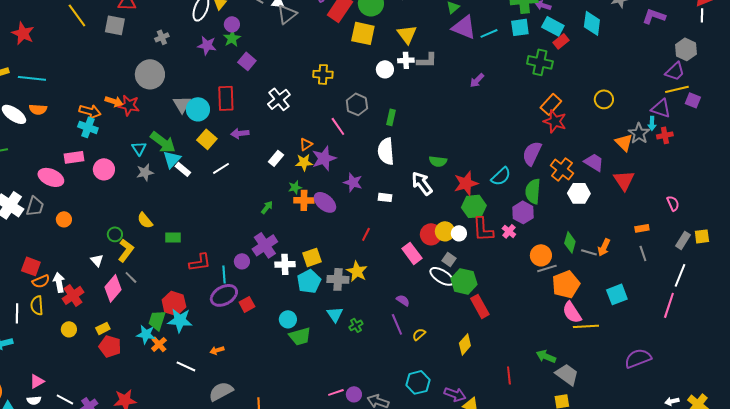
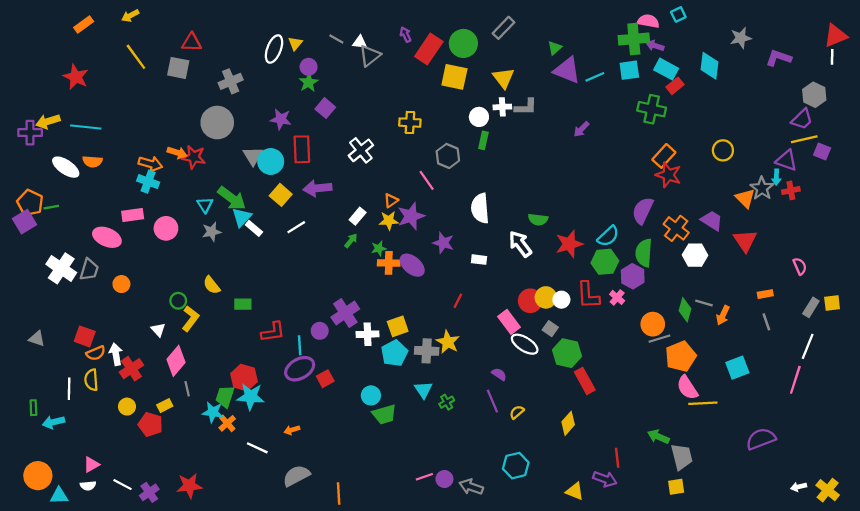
gray cross: (162, 37) -> (231, 81), size x1.5
purple star: (207, 45) -> (281, 119), moved
green rectangle: (391, 117) -> (483, 140), moved
purple arrow: (240, 133) -> (317, 188), size x1.4
green hexagon: (474, 206) -> (605, 262), moved
green arrow: (267, 207) -> (351, 241), moved
gray line: (589, 252) -> (704, 303), moved
white ellipse: (442, 276) -> (525, 344), moved
gray line: (131, 277) -> (187, 389), moved, turned 32
red pentagon: (110, 346) -> (150, 424), moved
gray trapezoid: (567, 374) -> (682, 457), turned 40
purple arrow: (455, 394) -> (605, 479), moved

